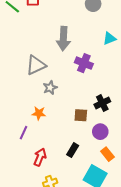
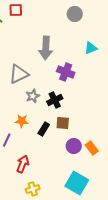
black cross: (102, 103) -> (55, 100), moved
purple circle: (100, 132) -> (74, 146), moved
black rectangle: (73, 150) -> (44, 129), moved
orange rectangle: (107, 154) -> (92, 148), moved

